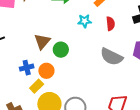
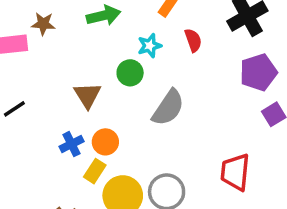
green circle: (61, 50) -> (130, 73), moved
gray semicircle: (111, 57) -> (168, 108), moved, turned -70

